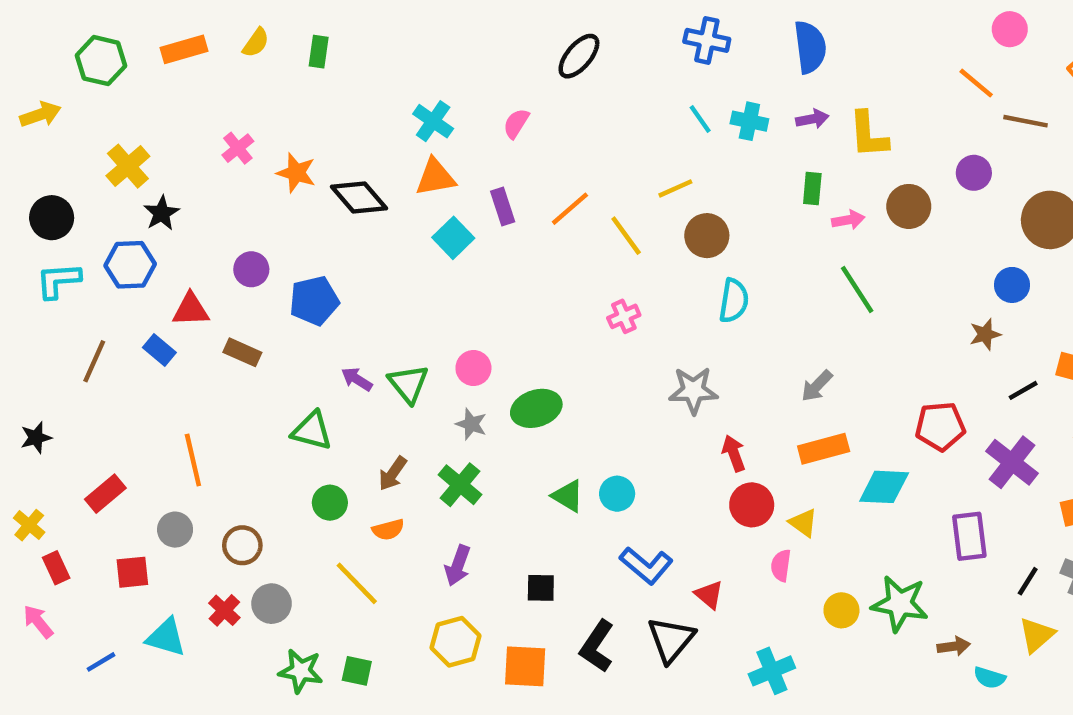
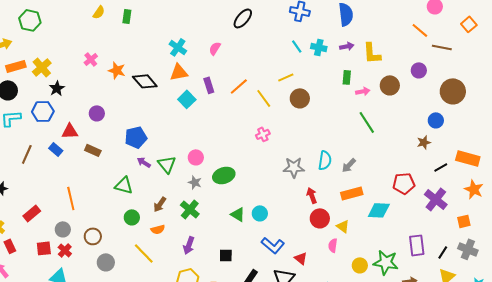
orange rectangle: (184, 49) -> (16, 66), moved
blue pentagon: (314, 301) -> (136, 137), moved
cyan semicircle: (734, 301) -> (325, 160), moved
purple rectangle: (969, 536) -> (417, 245), moved
red cross: (224, 610) -> (65, 250), moved

